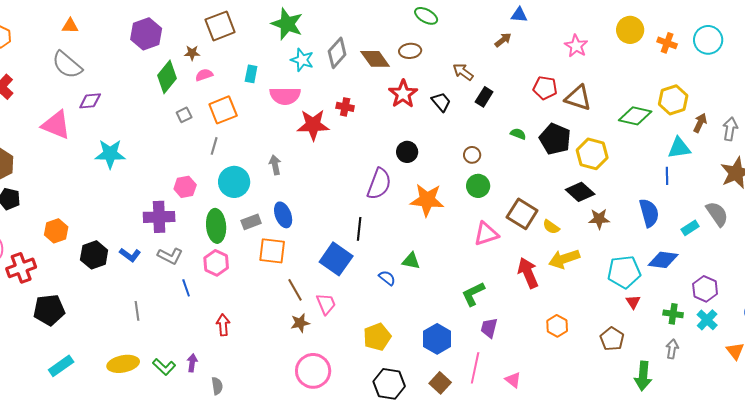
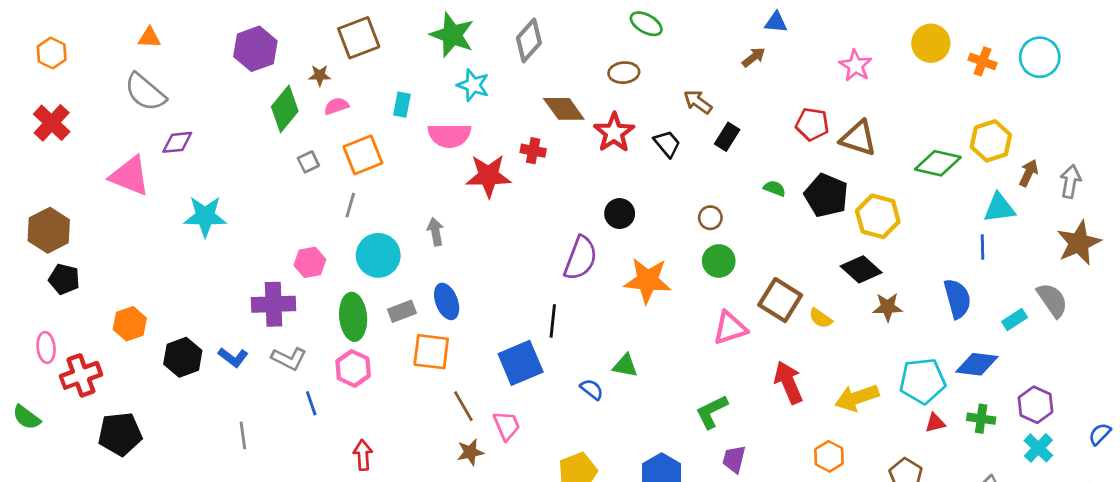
gray diamond: (337, 53) -> (529, 40), moved
brown diamond: (375, 59) -> (564, 109), moved
blue square: (336, 259) -> (521, 363), turned 32
yellow arrow: (564, 259) -> (857, 398), moved
red triangle: (633, 302) -> (935, 423), turned 49
green cross: (673, 314) -> (981, 419), moved

